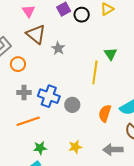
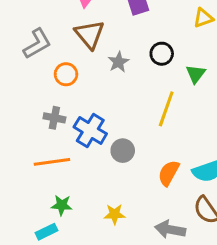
black circle: (82, 15) -> (162, 54), moved
green triangle: (110, 54) -> (196, 74), moved
orange circle: (18, 64) -> (66, 74), moved

